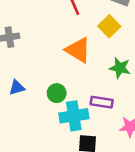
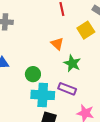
orange triangle: (78, 50) -> (57, 44), size x0.6
green star: (120, 68) -> (72, 63), moved

